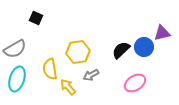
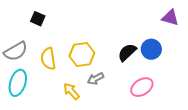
purple triangle: (162, 33) -> (170, 18), moved, turned 30
yellow semicircle: (50, 69) -> (48, 59), moved

